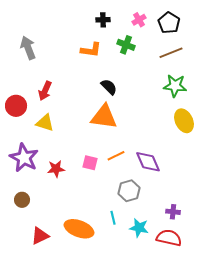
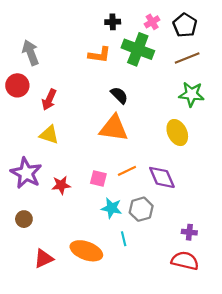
green cross: (126, 45) -> (138, 49), size x1.6
red circle: (16, 106) -> (17, 85), moved
yellow ellipse: (184, 121) -> (177, 133), moved
cyan star: (139, 228) -> (112, 208), moved

